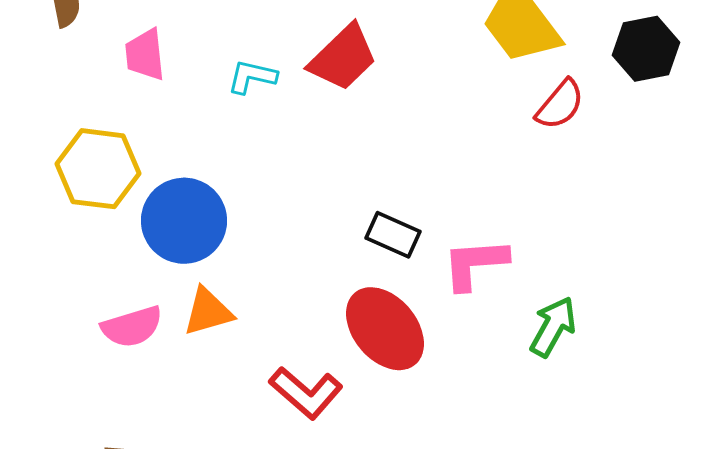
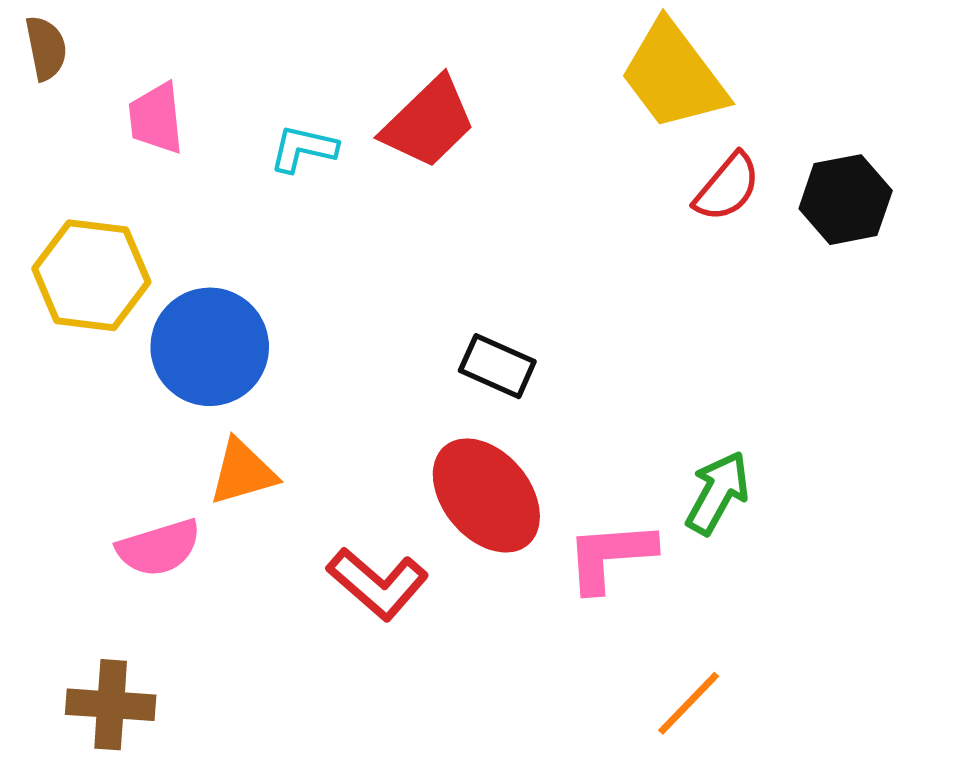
black hexagon: (646, 49) -> (846, 200), moved
pink L-shape: (475, 264) -> (610, 556), moved
pink semicircle: (132, 327) -> (159, 548), moved

